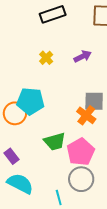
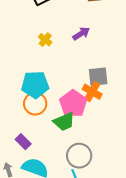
orange circle: (15, 113) -> (35, 104), moved
pink pentagon: (81, 152) -> (73, 104), moved
gray circle: (81, 179) -> (79, 156), moved

